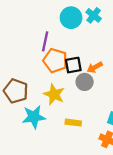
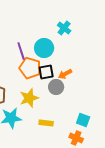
cyan circle: (71, 18) -> (44, 48), moved
purple line: (45, 41) -> (21, 51), turned -30
yellow star: (54, 94) -> (29, 98), turned 30

